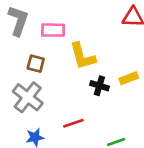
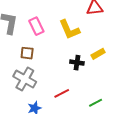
pink rectangle: (53, 30) -> (36, 26), turned 72
yellow L-shape: (83, 56) -> (69, 30), moved

